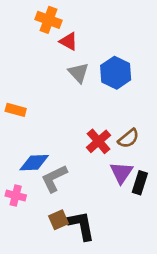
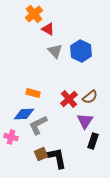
orange cross: (49, 20) -> (34, 14), turned 30
orange rectangle: (16, 110) -> (33, 93), moved
black rectangle: (140, 183) -> (93, 141), moved

